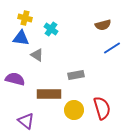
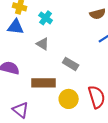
gray triangle: (37, 55) -> (43, 44), moved
gray rectangle: (76, 75) -> (71, 64), turned 42

